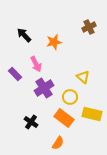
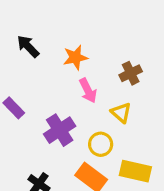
brown cross: (89, 27) -> (131, 73), moved
pink arrow: (36, 64) -> (88, 91), moved

